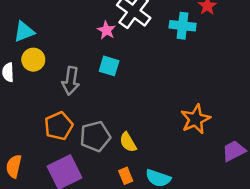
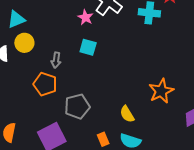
gray arrow: (71, 81) -> (56, 60), size x0.7
orange pentagon: (59, 126) -> (45, 84), moved, turned -30
yellow semicircle: (128, 142) -> (127, 114), moved

